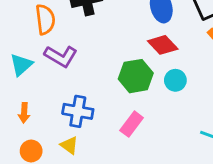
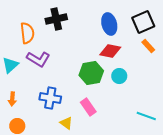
red diamond: (163, 45) -> (110, 51), turned -35
pink rectangle: (132, 124) -> (88, 107), turned -72
yellow triangle: (69, 145) -> (66, 123), moved

